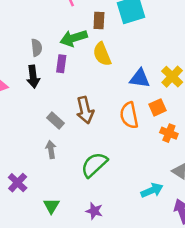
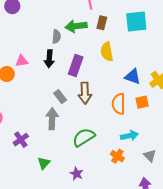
brown rectangle: (99, 20) -> (102, 23), moved
green arrow: (74, 38) -> (76, 26), moved
purple rectangle: (61, 64) -> (76, 65), moved, size x1.5
orange cross: (169, 133) -> (117, 156), moved
gray arrow: (51, 150) -> (52, 119), size x1.5
cyan arrow: (152, 190) -> (129, 136), moved

